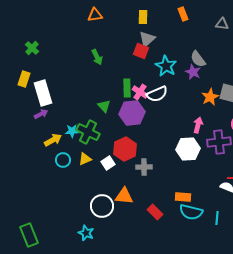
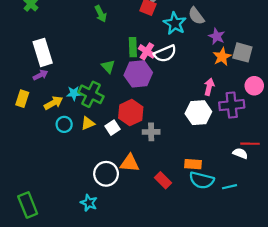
gray semicircle: (198, 59) -> (196, 16), moved
purple star: (193, 72) -> (217, 36), moved
yellow rectangle: (24, 79) -> (22, 99), moved
cyan line: (217, 218) -> (230, 187), turned 72

